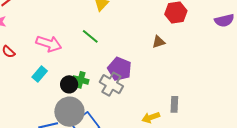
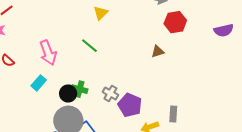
pink arrow: (49, 44) -> (48, 53), turned 50
purple pentagon: (120, 69) -> (130, 105), moved
gray cross: (111, 84) -> (110, 93), size x0.7

